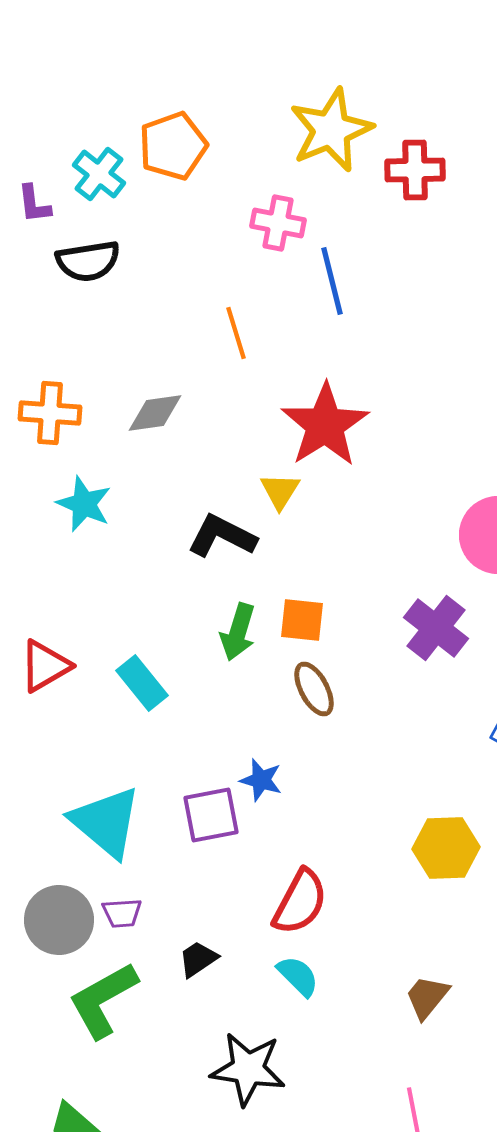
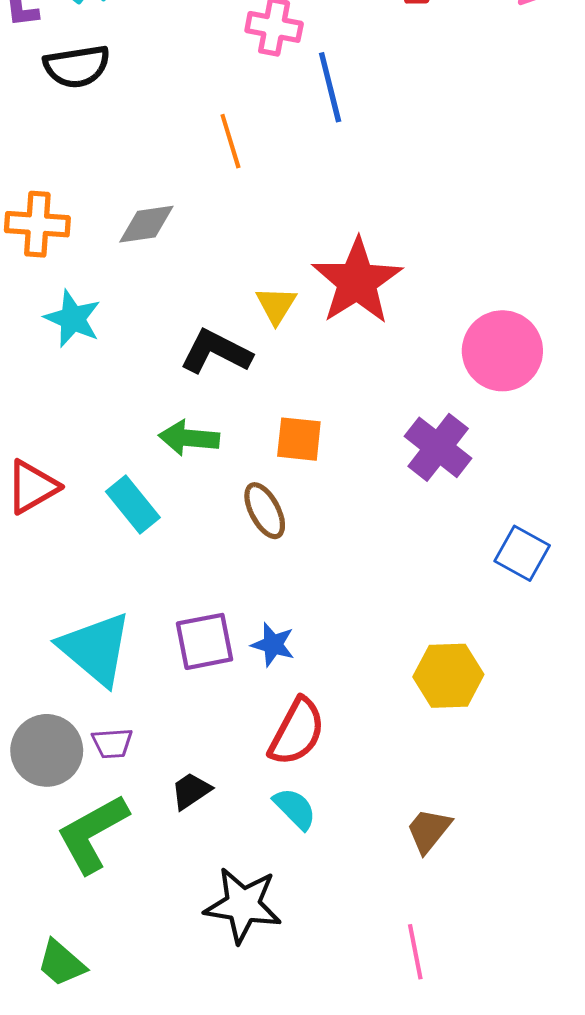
red star: (325, 425) -> (357, 281), moved
green arrow: (238, 632) -> (189, 438), moved, turned 78
brown ellipse: (314, 689) -> (265, 511), moved
blue star: (261, 780) -> (273, 645), moved

